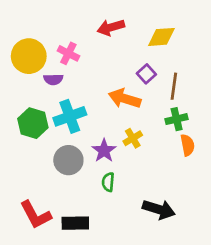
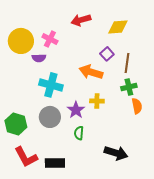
cyan cross: (70, 116) -> (51, 85), turned 35
green hexagon: (33, 123) -> (16, 124), moved
yellow cross: (133, 138) -> (97, 101), turned 32

